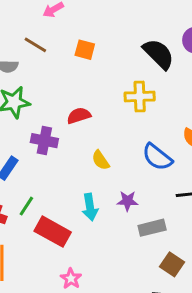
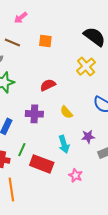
yellow cross: (140, 96) -> (86, 67), turned -30
purple cross: (44, 141) -> (34, 114), moved
pink star: (71, 279) -> (76, 175), moved

